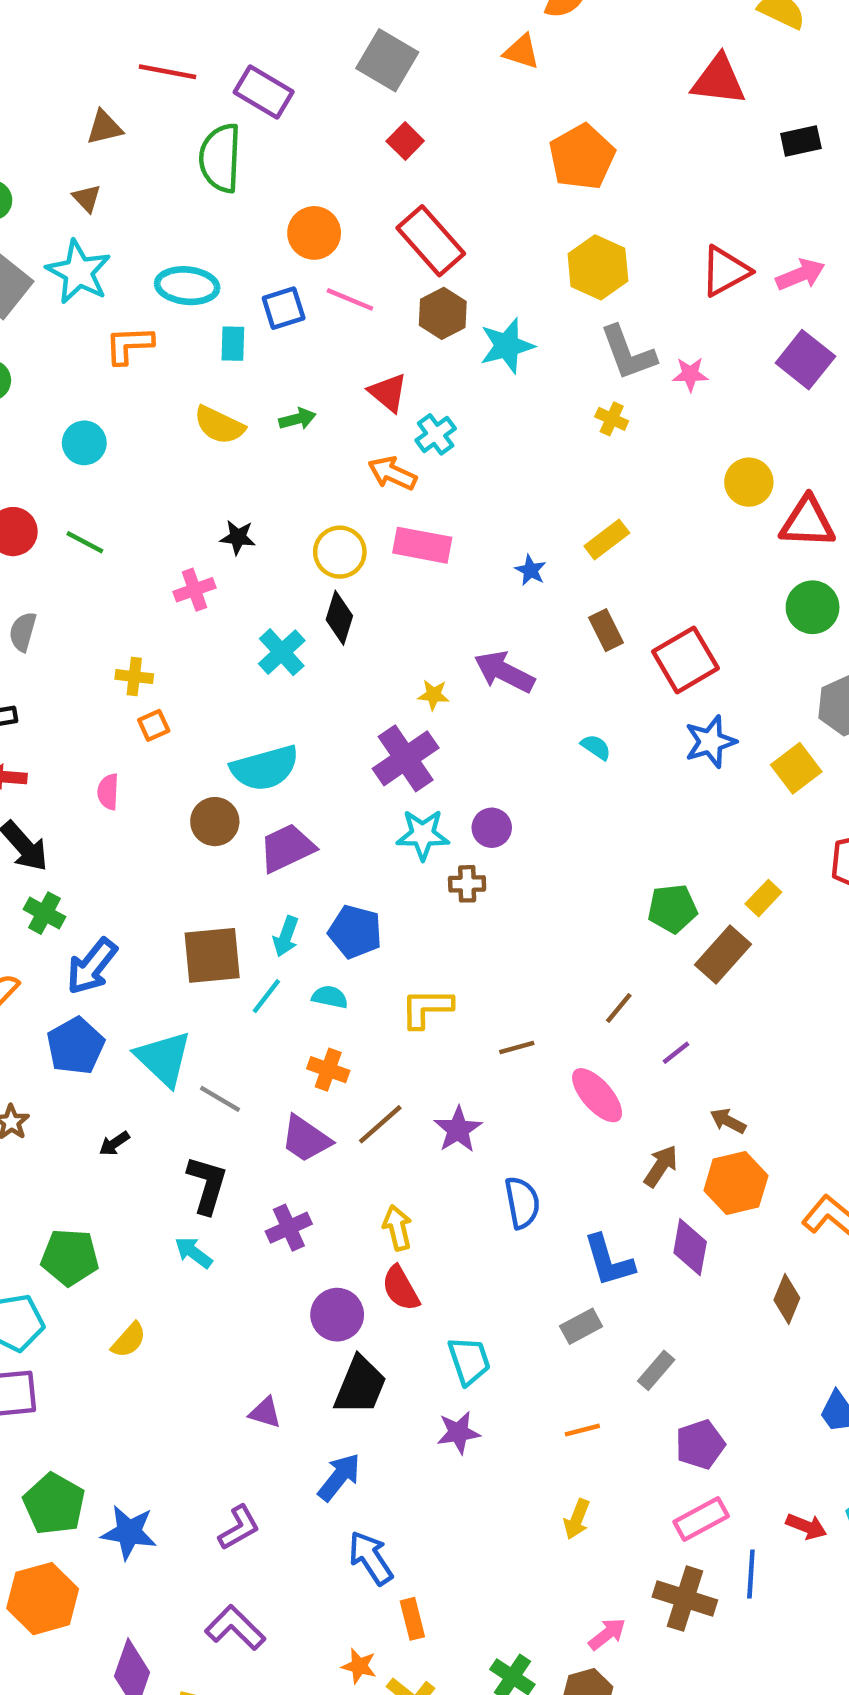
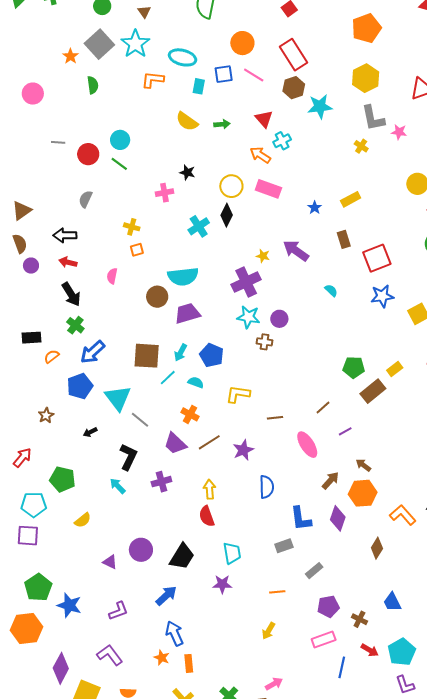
cyan circle: (84, 443) -> (120, 140), moved
purple circle: (337, 1315) -> (141, 550), moved
purple triangle: (265, 1412) -> (110, 562), moved
brown cross: (685, 1599) -> (359, 619), moved, size x0.6
orange star: (359, 1666) -> (162, 658), moved

